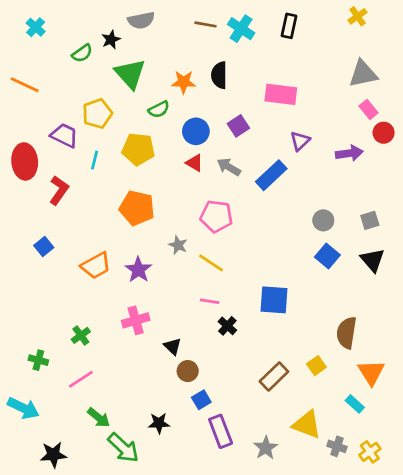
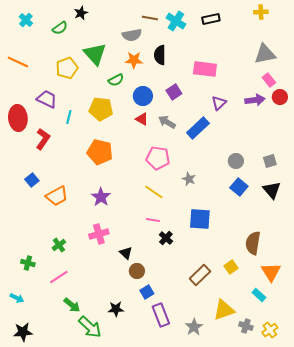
yellow cross: (358, 16) -> (261, 12), turned 32
gray semicircle: (141, 20) -> (132, 35), moved
black rectangle: (289, 26) -> (211, 19), turned 66
black star: (111, 40) -> (81, 13), moved
green semicircle: (82, 53) -> (60, 28), moved
yellow pentagon: (97, 114) -> (67, 68), moved
purple arrow: (349, 153) -> (255, 100), moved
gray star: (178, 245) -> (189, 179), moved
orange trapezoid: (96, 266) -> (57, 196), moved
cyan arrow: (23, 408) -> (17, 298), size x0.6
yellow triangle: (307, 424) -> (224, 310), turned -40
black star: (53, 455) -> (23, 332), moved

